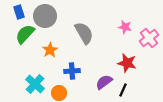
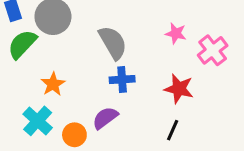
orange star: (50, 50) -> (53, 84), moved
blue cross: (72, 71) -> (122, 79), moved
purple semicircle: (104, 82) -> (105, 118), moved

